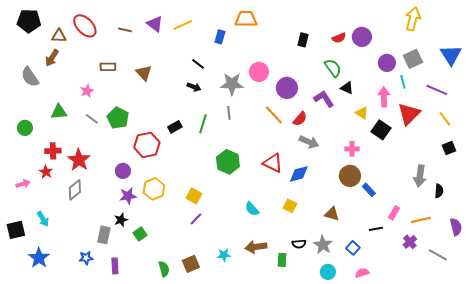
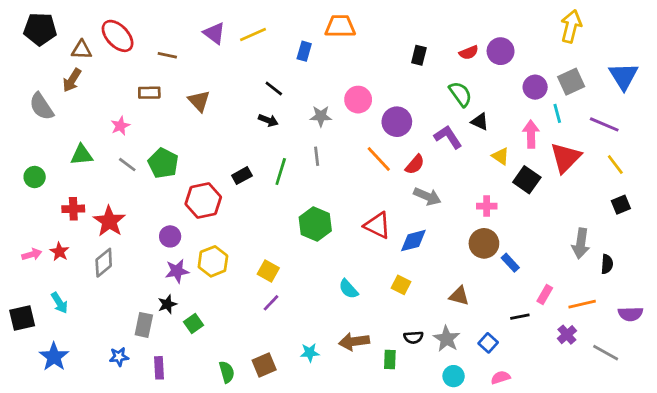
brown line: (125, 30) -> (167, 55), moved
gray star: (232, 84) -> (321, 116), size x0.7
red star: (46, 172) -> (59, 252), moved
purple semicircle: (456, 227) -> (631, 314), turned 102

